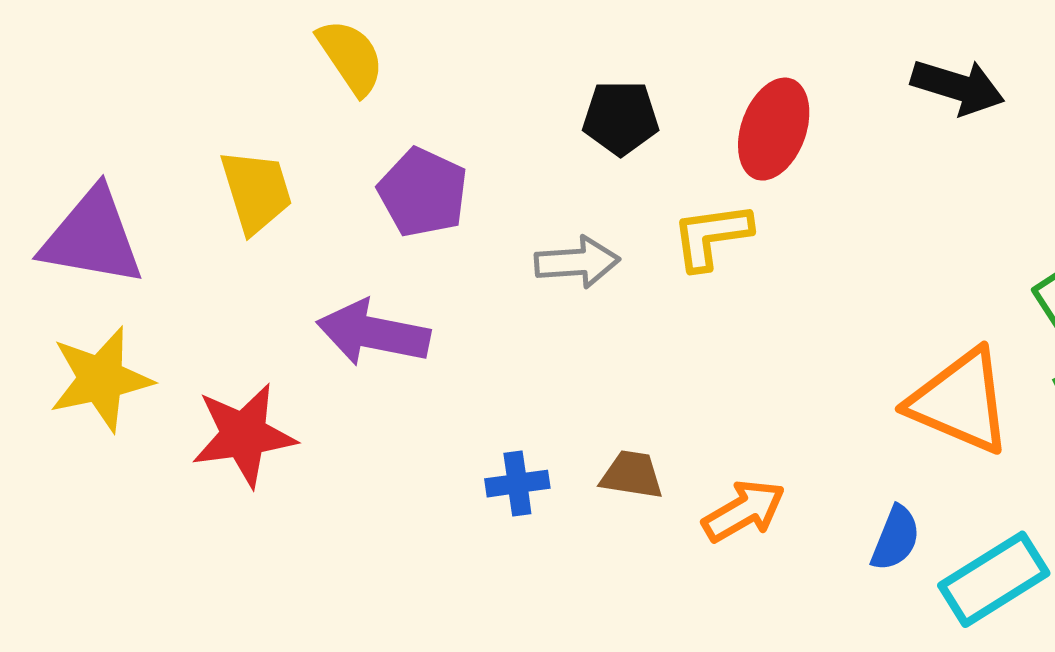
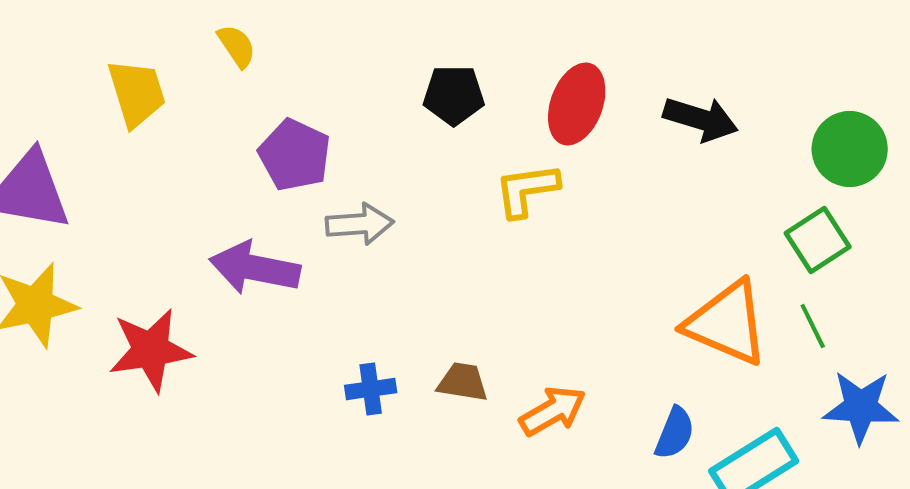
yellow semicircle: (351, 57) -> (237, 46), size x0.7
black arrow: (958, 87) -> (701, 119), moved
yellow trapezoid: (256, 191) -> (137, 93), moved
gray arrow: (577, 262) -> (360, 224), moved

